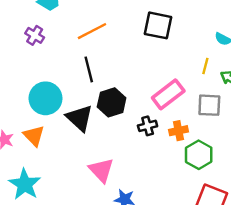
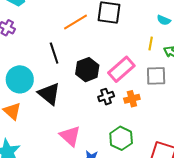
orange line: (92, 31) -> (76, 22), moved
black hexagon: (112, 102) -> (87, 70), moved
green hexagon: (199, 155) -> (121, 138), moved

